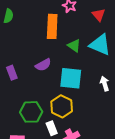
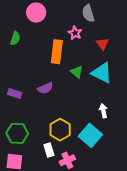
purple rectangle: (12, 73) -> (15, 93), turned -56
cyan square: (71, 78) -> (90, 135), moved, turned 30
green hexagon: (31, 112) -> (17, 133), moved

